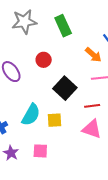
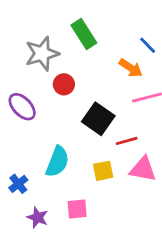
gray star: (24, 22) -> (42, 54), moved
red line: (92, 106) -> (127, 141), moved
yellow square: (55, 120) -> (103, 171), moved

